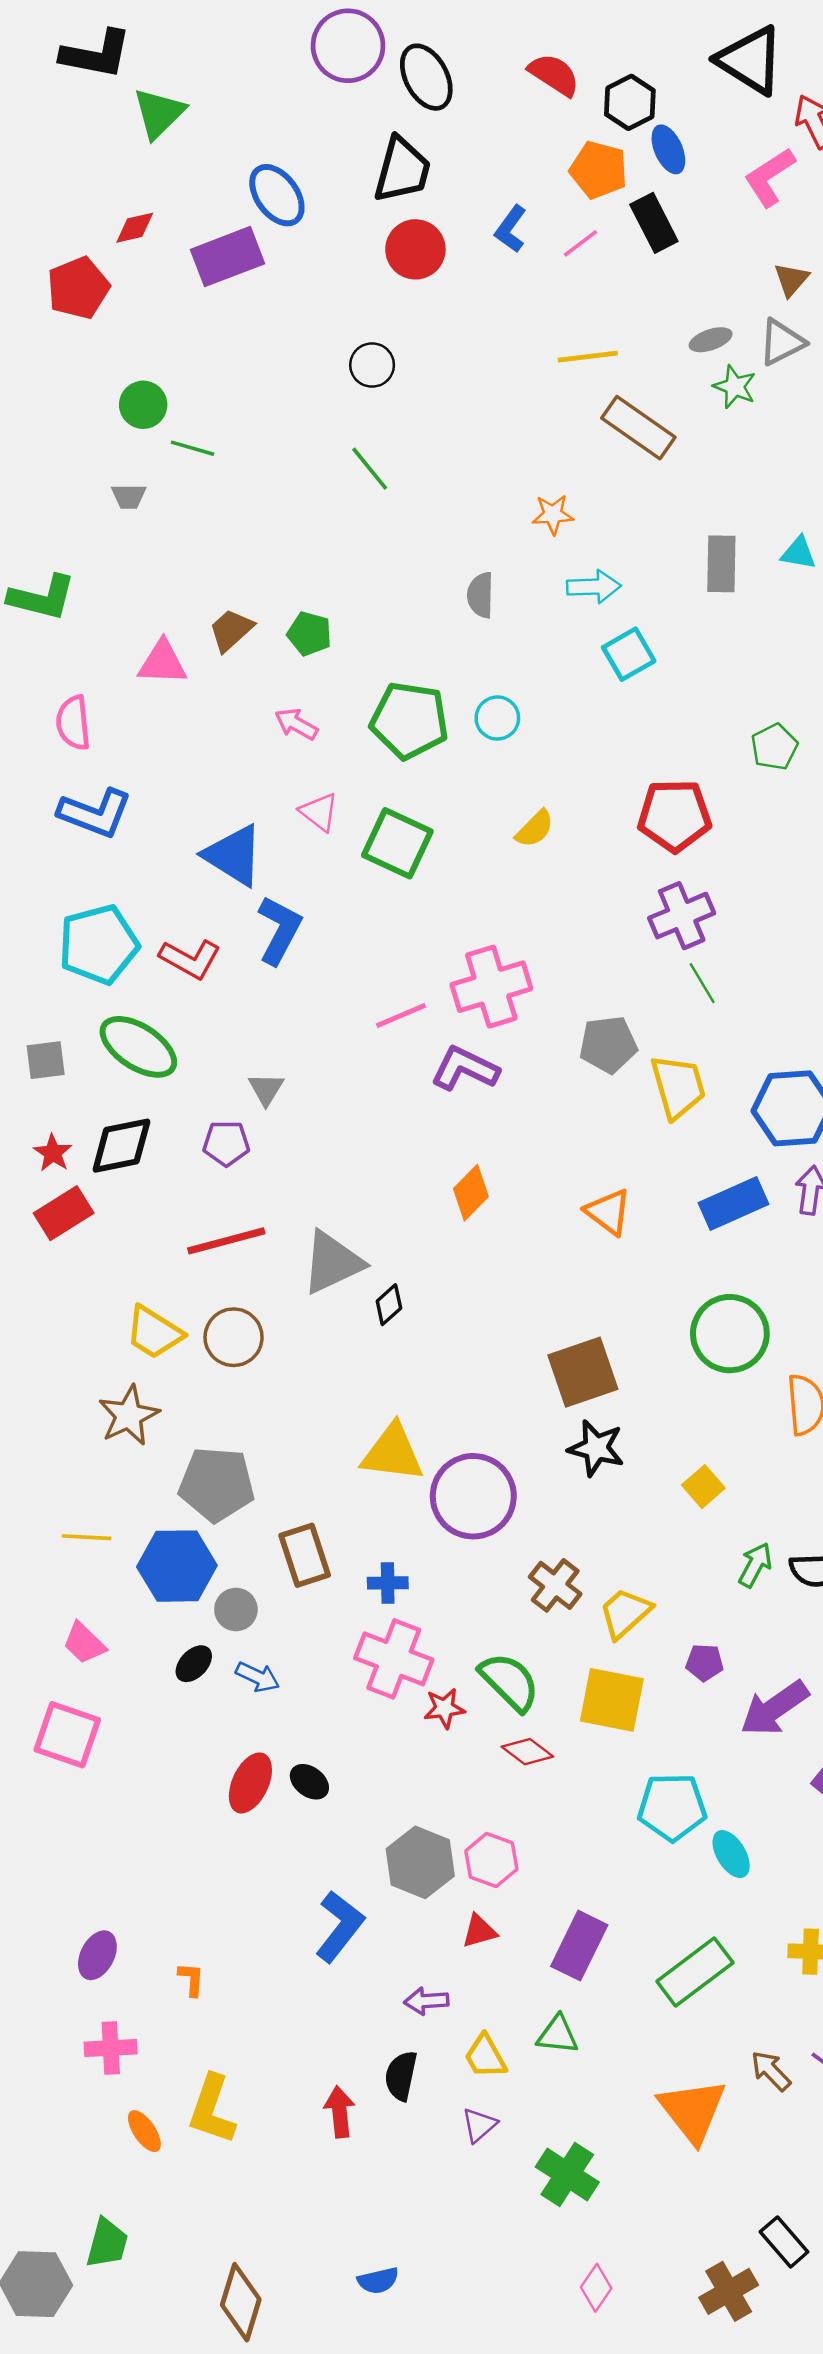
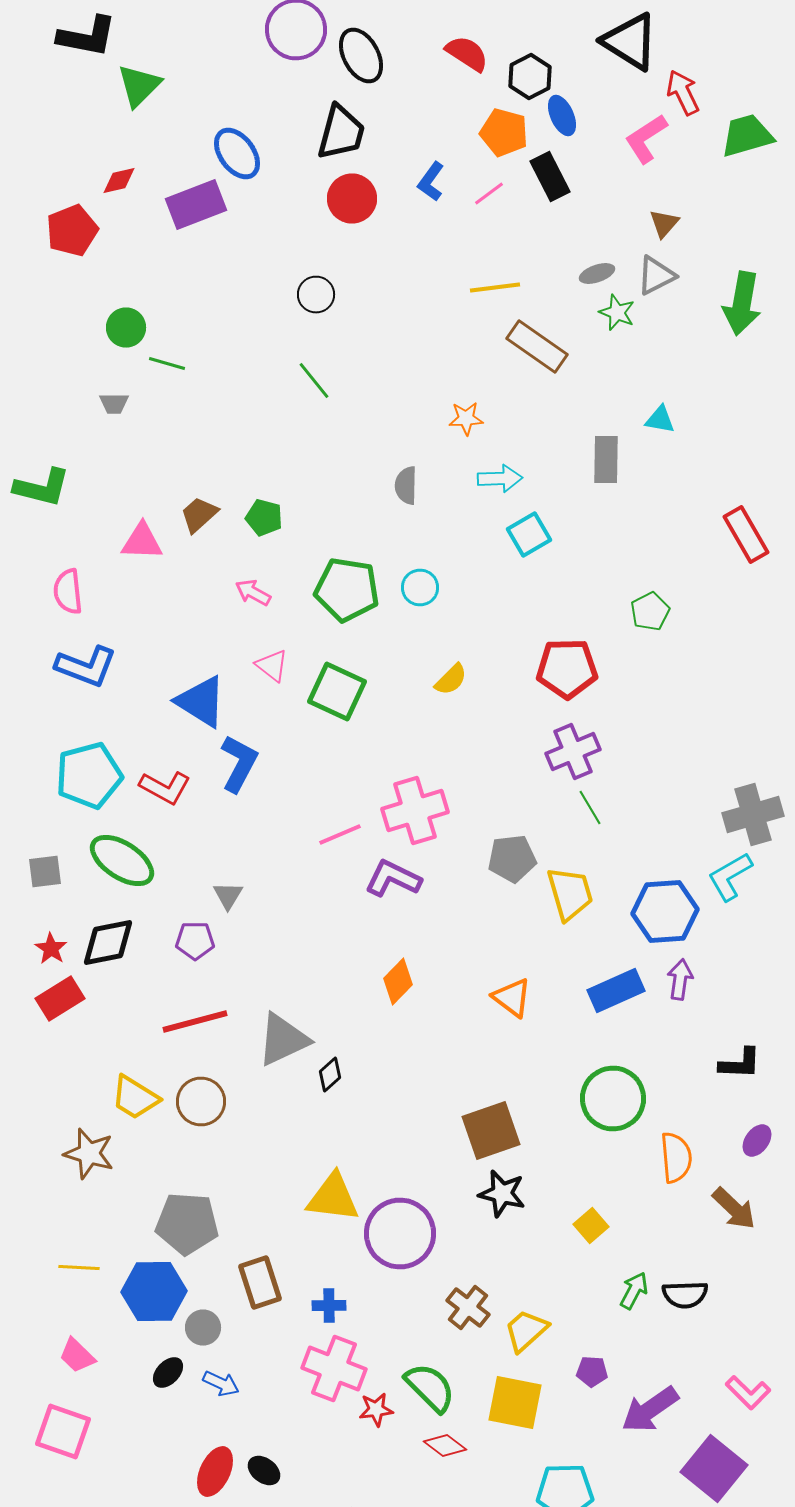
cyan triangle: (799, 553) -> (660, 420), moved
brown star: (129, 1416) -> (89, 1154), moved, turned -30

